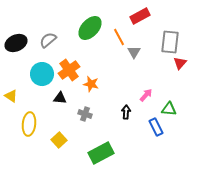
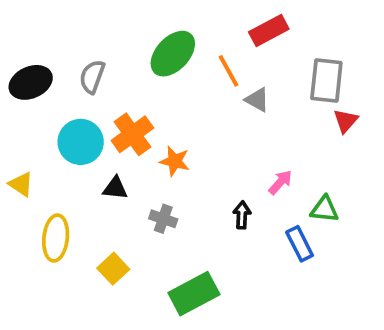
gray semicircle: (48, 40) -> (92, 77), turned -30
gray triangle: (134, 52) -> (257, 100), turned -32

